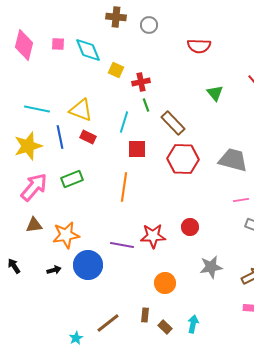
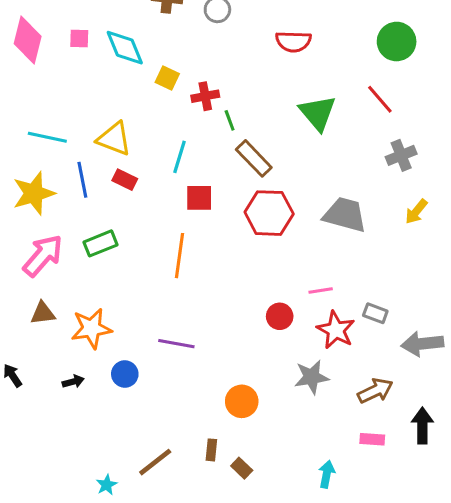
green triangle: (215, 93) -> (318, 113), size x1.5
green line: (146, 105) -> (230, 120), moved
pink line: (241, 200) -> (321, 291), moved
red star: (153, 236) -> (336, 330), moved, turned 30
blue circle: (88, 265) -> (125, 374), size x0.6
cyan arrow: (193, 324) -> (327, 474), moved

